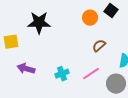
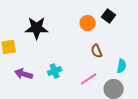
brown semicircle: (99, 46) -> (97, 51), turned -72
cyan cross: (62, 74) -> (55, 71), moved

